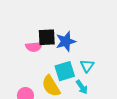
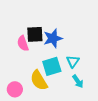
pink semicircle: (34, 47) -> (23, 43), turned 77
cyan arrow: (82, 87) -> (78, 81), moved

